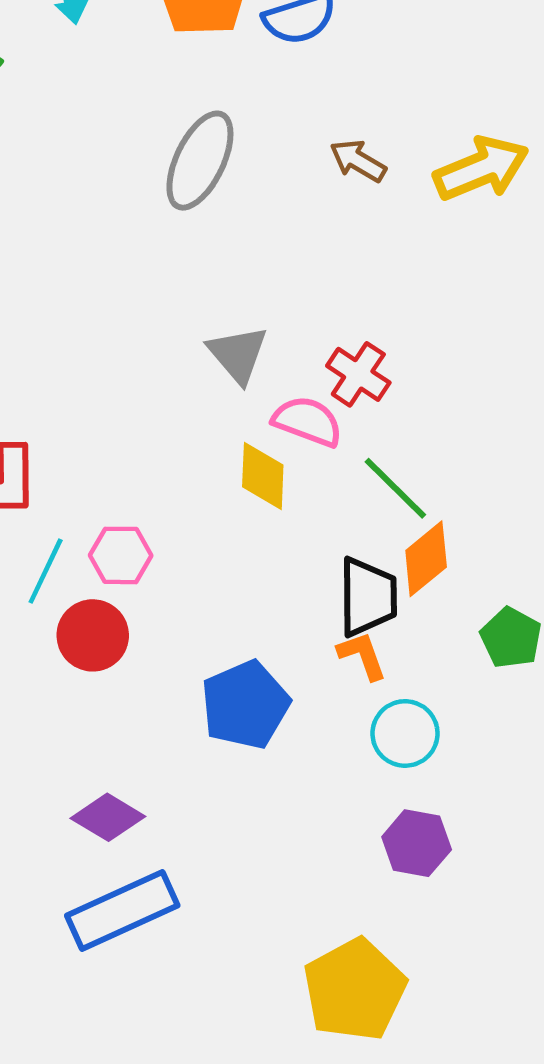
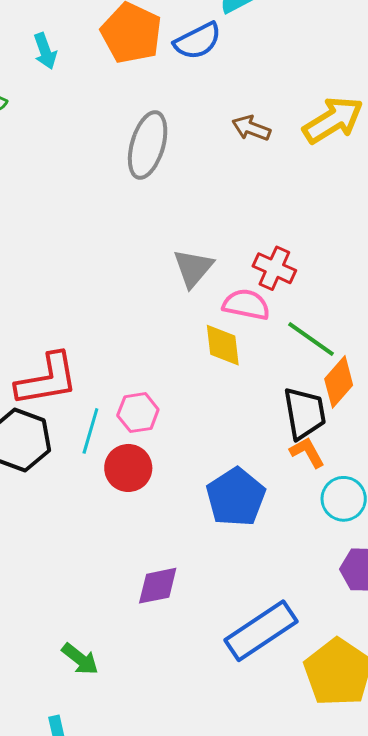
gray triangle: (238, 354) -> (193, 268), turned 30
purple diamond: (108, 817) -> (158, 586), turned -33
blue rectangle: (122, 910) -> (261, 631), moved

